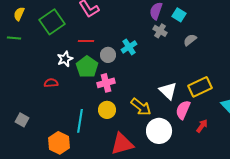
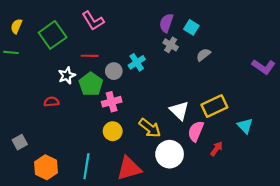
gray square: (22, 120) -> (20, 142), turned 32
cyan line: (80, 121) -> (86, 166), moved
orange hexagon: (59, 143) -> (46, 167), moved

